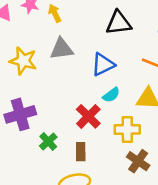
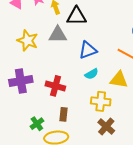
black triangle: (119, 23) -> (76, 16), moved
red cross: (88, 116) -> (55, 86), moved, turned -36
green cross: (48, 141) -> (37, 124), moved

